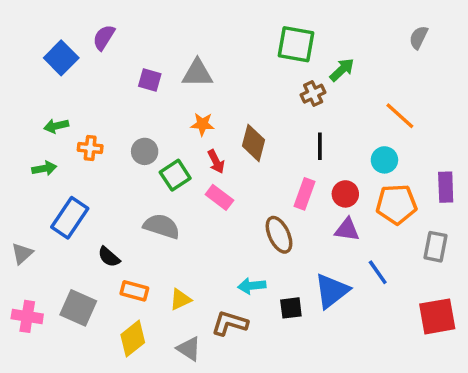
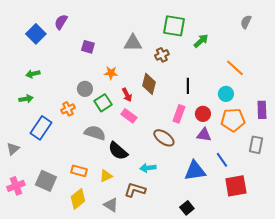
gray triangle: (197, 73) -> (133, 43), moved
brown cross: (313, 94) -> (162, 55), moved
orange star: (202, 124) -> (111, 73), moved
orange cross: (90, 148) -> (68, 109), moved, turned -32
brown ellipse: (279, 235) -> (164, 138), turned -30
black semicircle: (109, 257) -> (118, 151), moved, size x1.5
blue triangle: (332, 291) -> (195, 171), turned 30
black square: (291, 308) -> (187, 208), moved, turned -32
pink cross: (27, 316) -> (16, 186), turned -30
red square: (437, 316) -> (236, 186), moved

